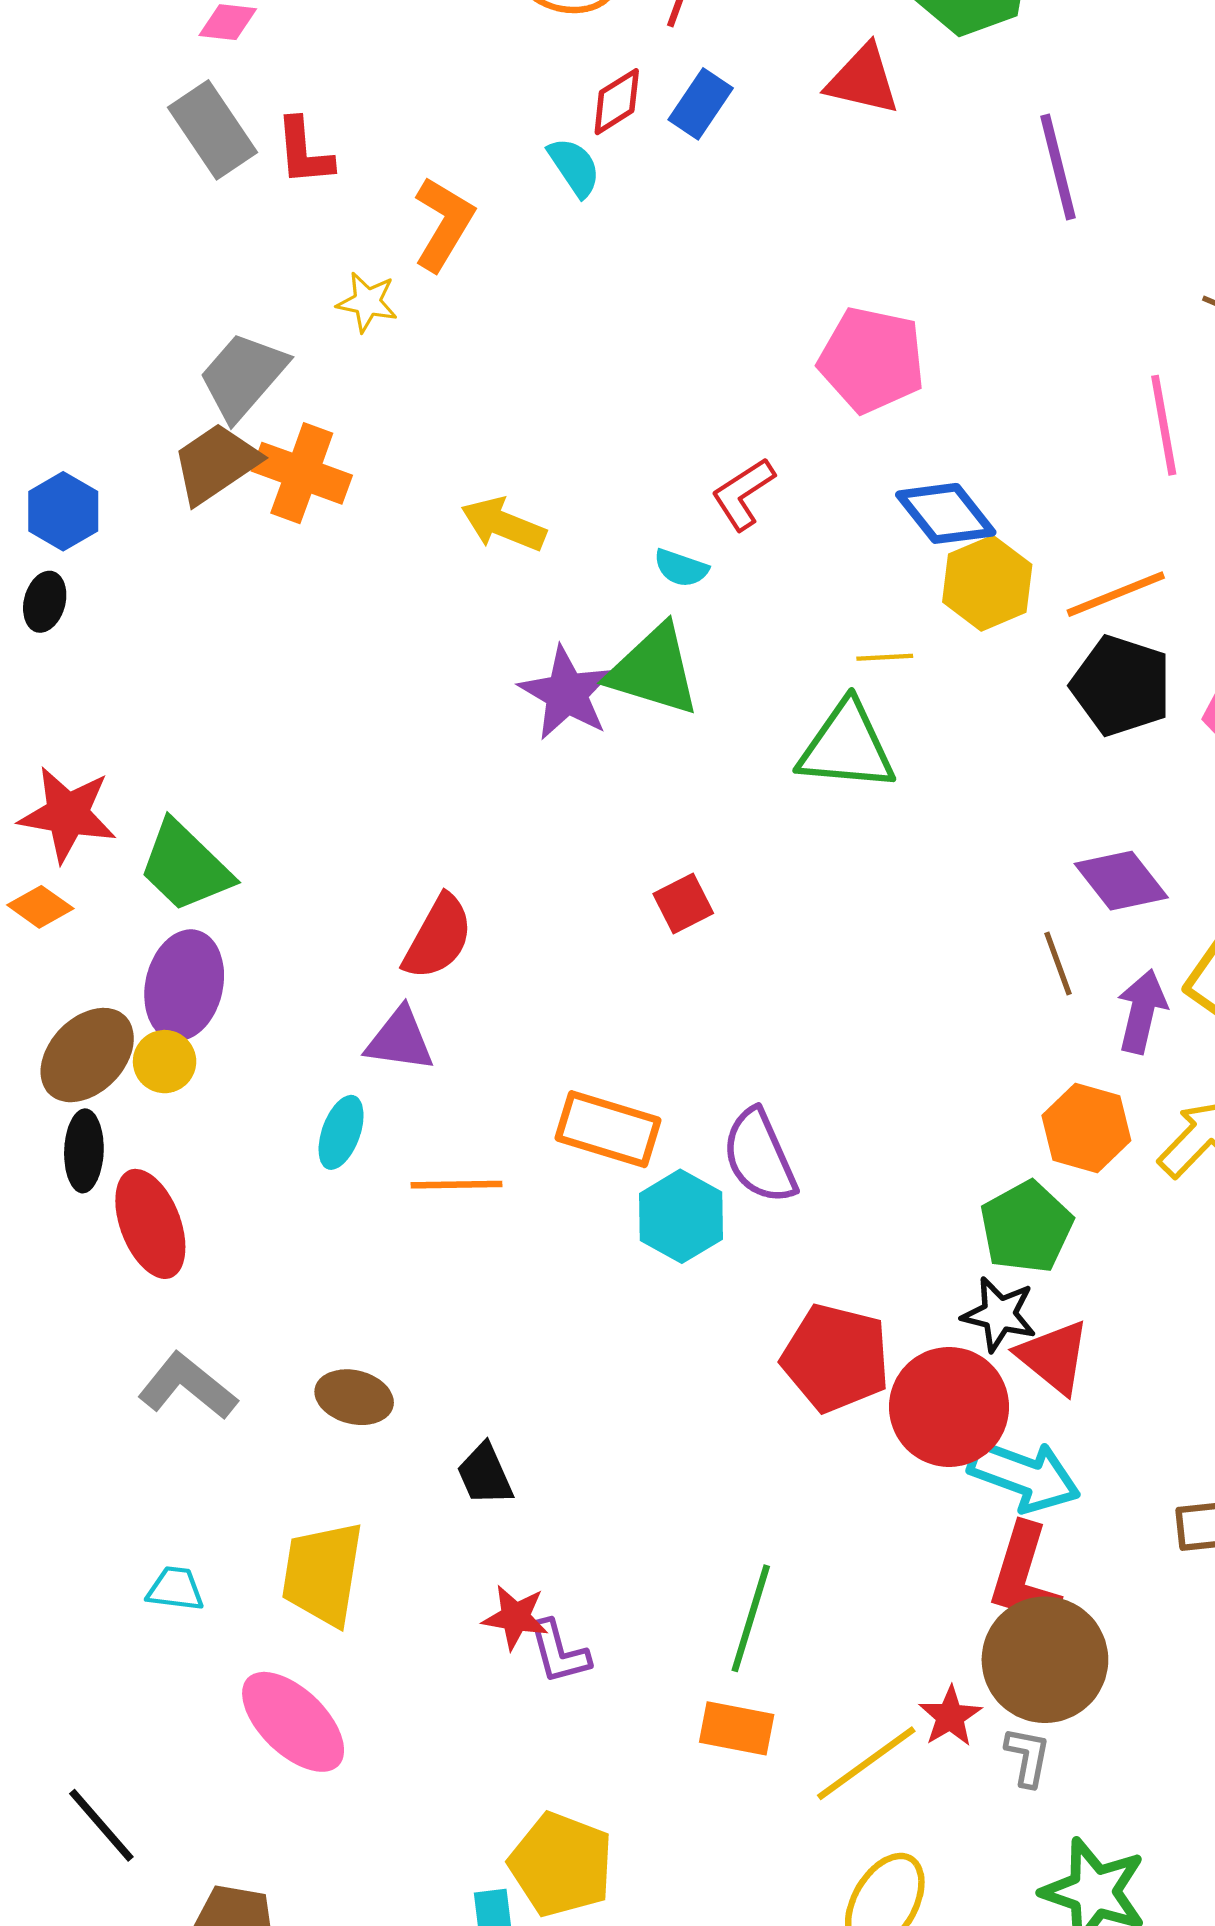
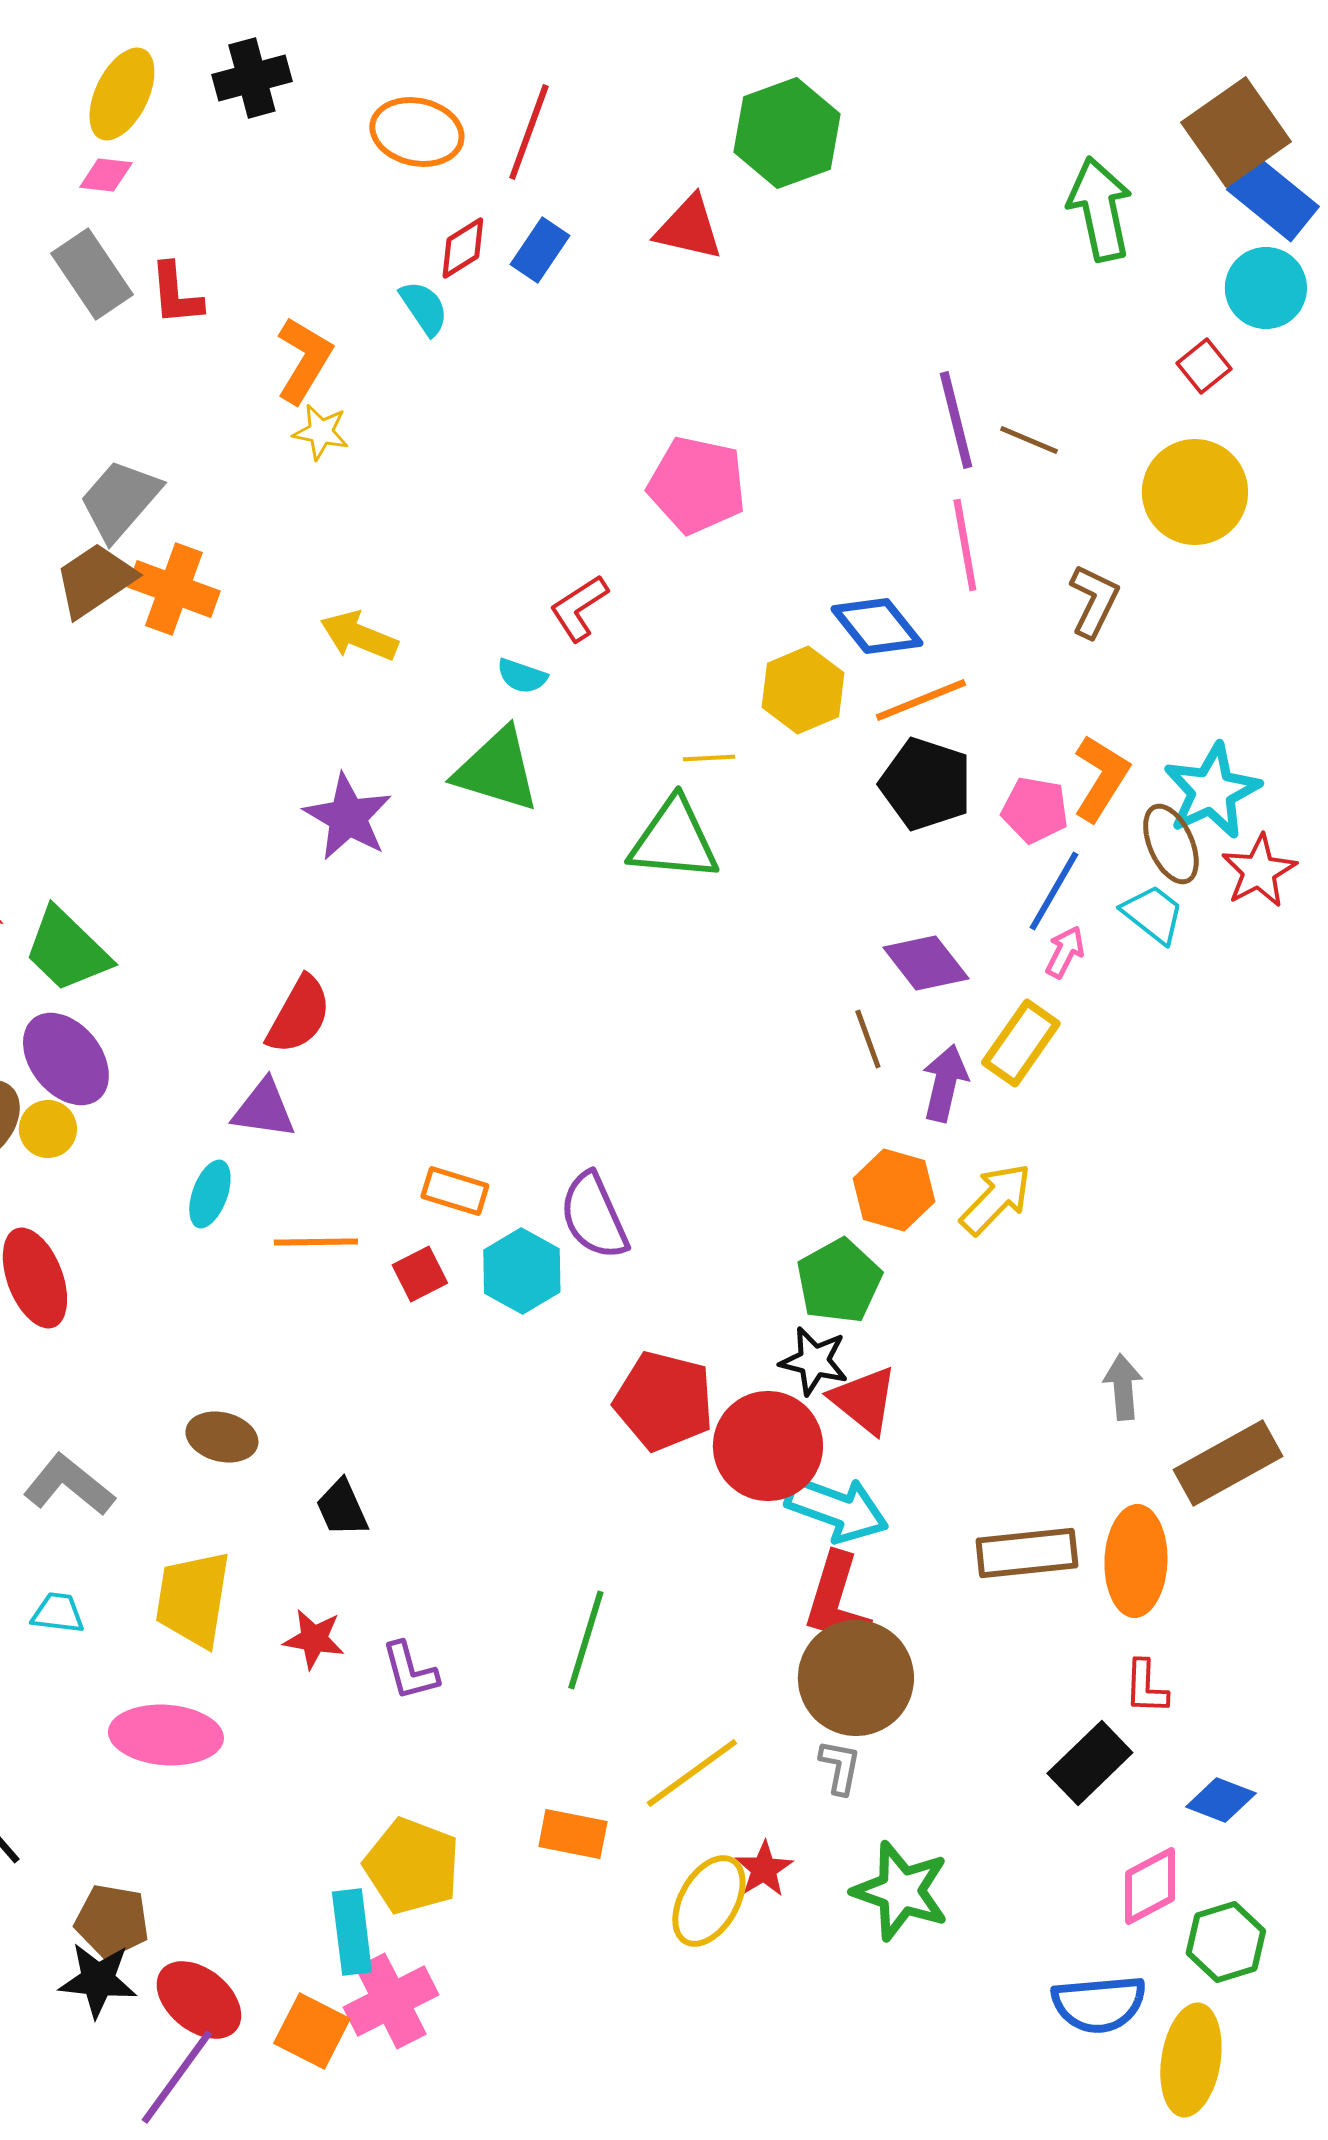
purple line: (1058, 167) -> (956, 420), moved
yellow star: (367, 302) -> (321, 432), moved
blue diamond: (946, 513) -> (877, 626), moved
purple star: (567, 693) -> (348, 817), moved
red square: (683, 904) -> (420, 1274), moved
purple ellipse: (184, 985) -> (66, 1059), turned -52
orange rectangle: (608, 1129) -> (455, 1191), size x0.7
gray L-shape: (187, 1386) -> (69, 1485), moved
red star: (515, 1617) -> (314, 1639), moved
red star: (950, 1716) -> (764, 1869), moved
pink ellipse: (293, 1722) -> (166, 1735), turned -40
orange rectangle: (737, 1728) -> (573, 1834), moved

